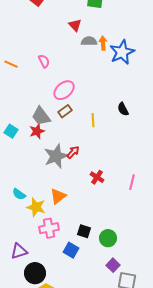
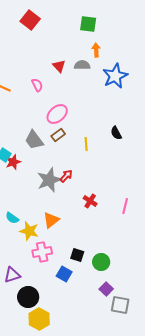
red triangle: (75, 25) -> (59, 66), moved
orange arrow: (103, 43) -> (96, 50), moved
red star: (37, 131) -> (13, 162), moved

